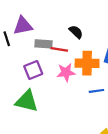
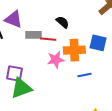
purple triangle: (23, 26) -> (14, 19), turned 36
purple square: (33, 70) -> (14, 74), moved, turned 36
green triangle: (27, 101) -> (21, 88), turned -30

